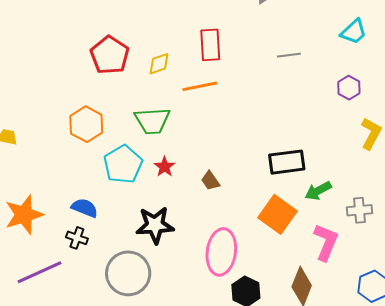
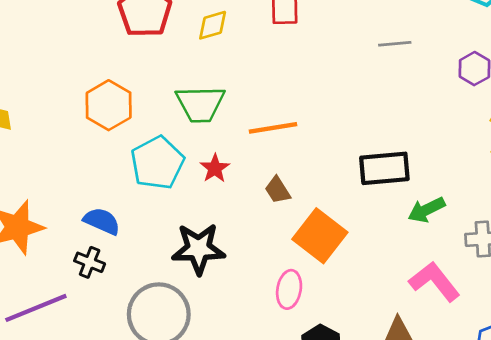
gray line: (289, 55) -> (395, 44), moved
orange line: (200, 86) -> (273, 128), moved
orange square: (278, 214) -> (320, 236), moved
pink L-shape: (326, 242) -> (434, 281), turned -63
pink ellipse: (221, 252) -> (289, 289), size x0.6

